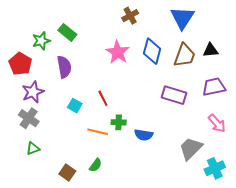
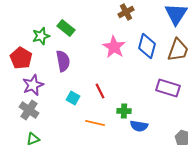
green cross: (119, 122) -> (124, 111), moved

